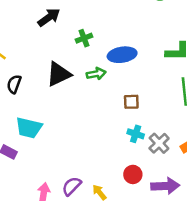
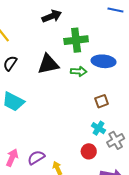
green cross: (84, 38) -> (76, 40), size x1.6
brown square: (131, 102) -> (102, 101), turned -32
red circle: (133, 174) -> (89, 151), moved

